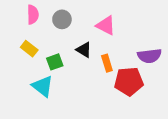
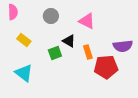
pink semicircle: (33, 15) -> (13, 12), moved
green square: (55, 62) -> (55, 53), moved
cyan triangle: (43, 86) -> (24, 73), moved

